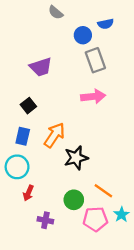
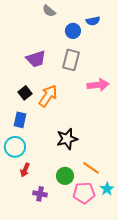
gray rectangle: (95, 60) -> (71, 60), moved, turned 35
pink arrow: (93, 96) -> (98, 85), moved
orange arrow: (54, 135) -> (48, 96), moved

